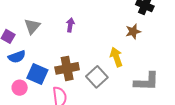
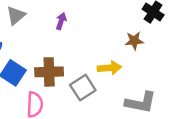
yellow arrow: (116, 57) -> (109, 68), turned 96

